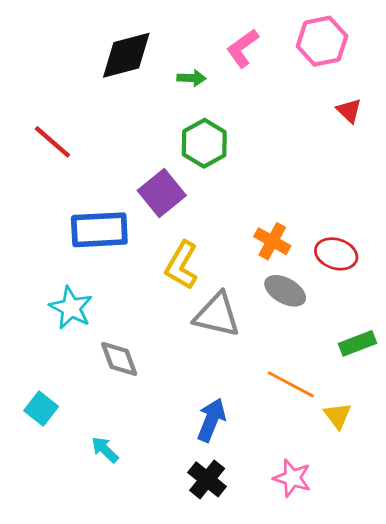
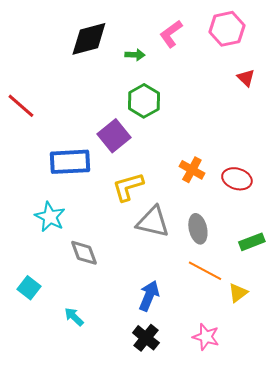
red line: (52, 142) -> (21, 106), moved
yellow L-shape: (182, 265) -> (128, 187), turned 44
gray ellipse: (285, 291) -> (198, 229), moved, turned 48
yellow triangle: (338, 416) -> (238, 293), turned 30

